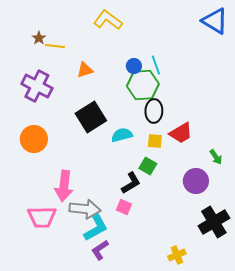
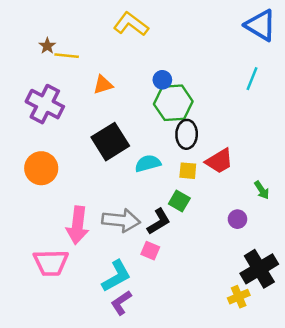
cyan line: (156, 65) -> (252, 79), moved, turned 42
purple circle: (196, 181) -> (237, 219), size x0.6
gray arrow: (85, 209) -> (121, 220), moved
yellow cross: (177, 255) -> (239, 297), moved

